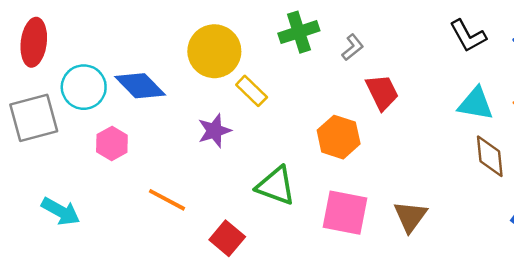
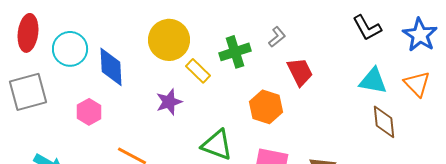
green cross: (299, 32) -> (235, 52), moved
blue diamond: (140, 86) -> (111, 67), turned 42
cyan circle: (84, 87) -> (70, 49), moved

